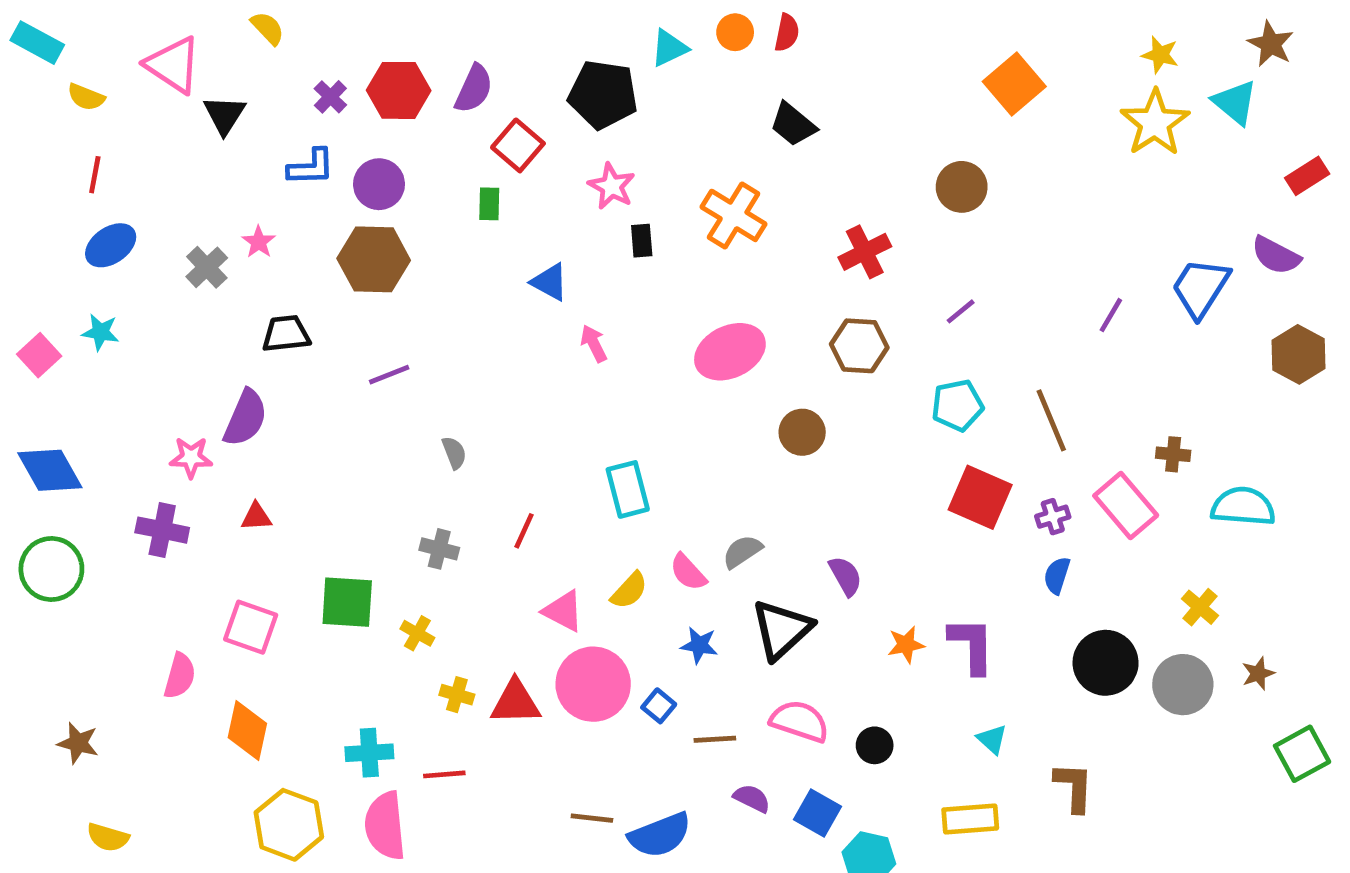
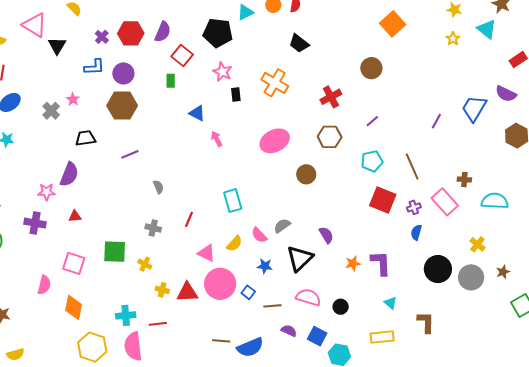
yellow star: (1155, 123) -> (453, 39), size x0.5
yellow semicircle: (108, 837) -> (15, 354), turned -30

